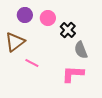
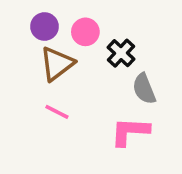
brown triangle: (15, 42) -> (57, 64), moved

